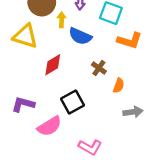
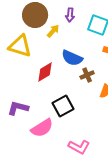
yellow arrow: (62, 20) -> (53, 31), turned 40
blue semicircle: (80, 36) -> (72, 58), moved
brown cross: (99, 68) -> (87, 75), turned 32

